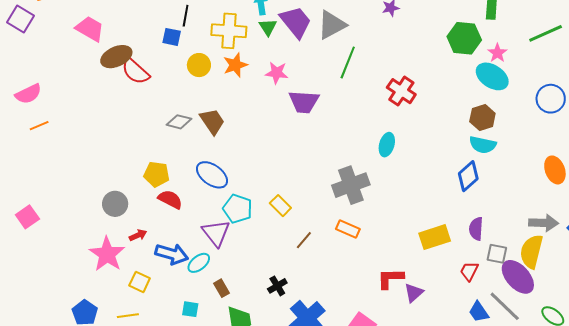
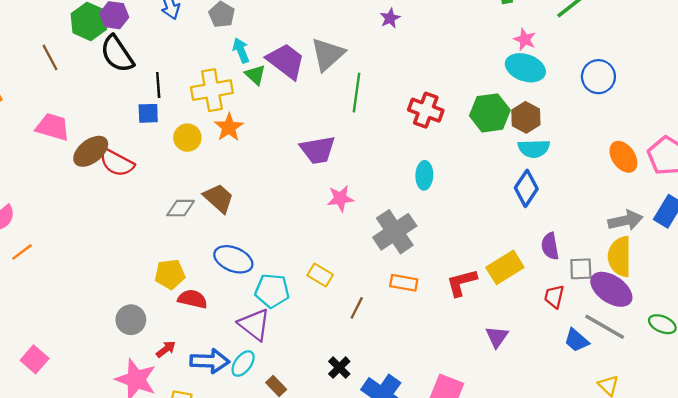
green hexagon: (464, 38) -> (490, 113), moved
pink star: (277, 73) -> (340, 198), moved
red L-shape: (390, 278) -> (462, 283), moved

